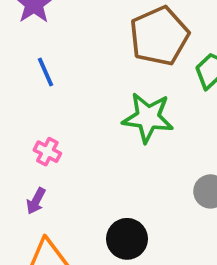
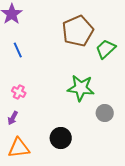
green star: (148, 118) -> (81, 88), moved

